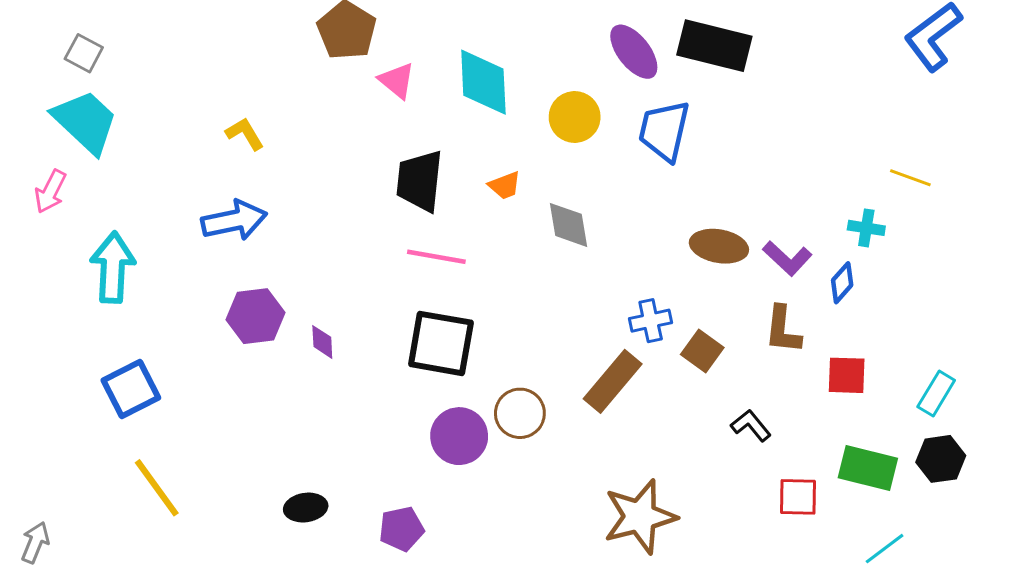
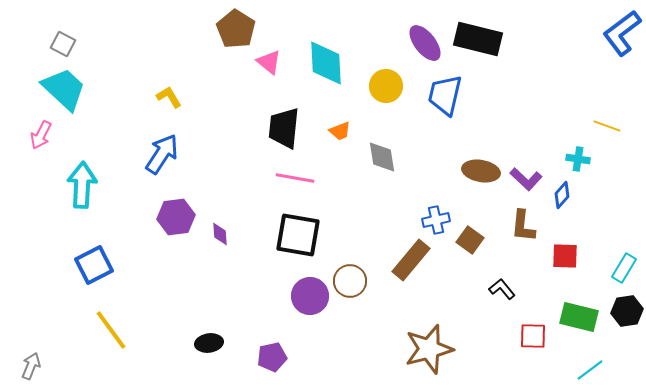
blue arrow: (234, 220) -> (162, 154), turned -45

